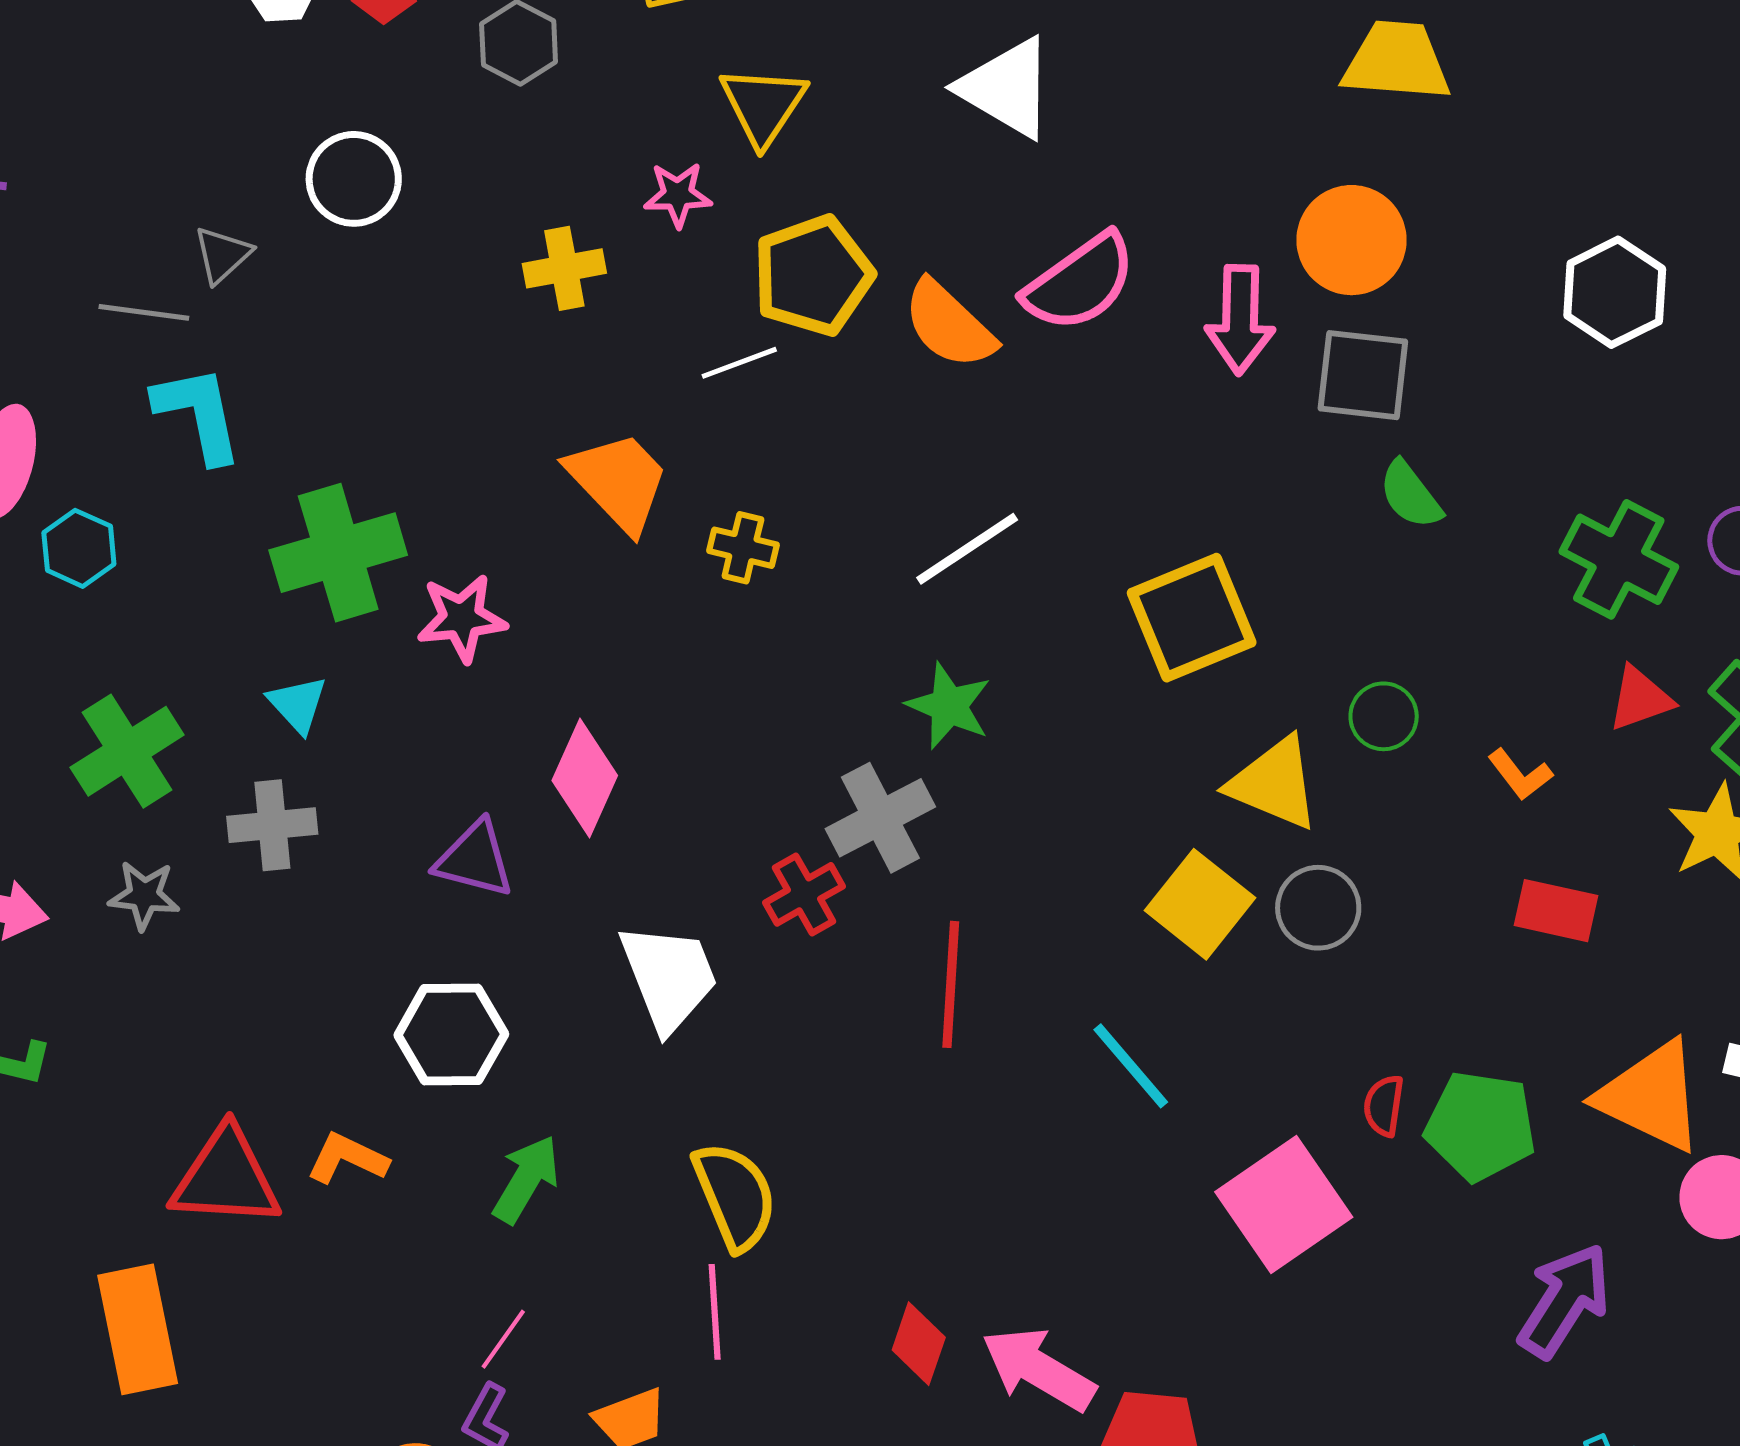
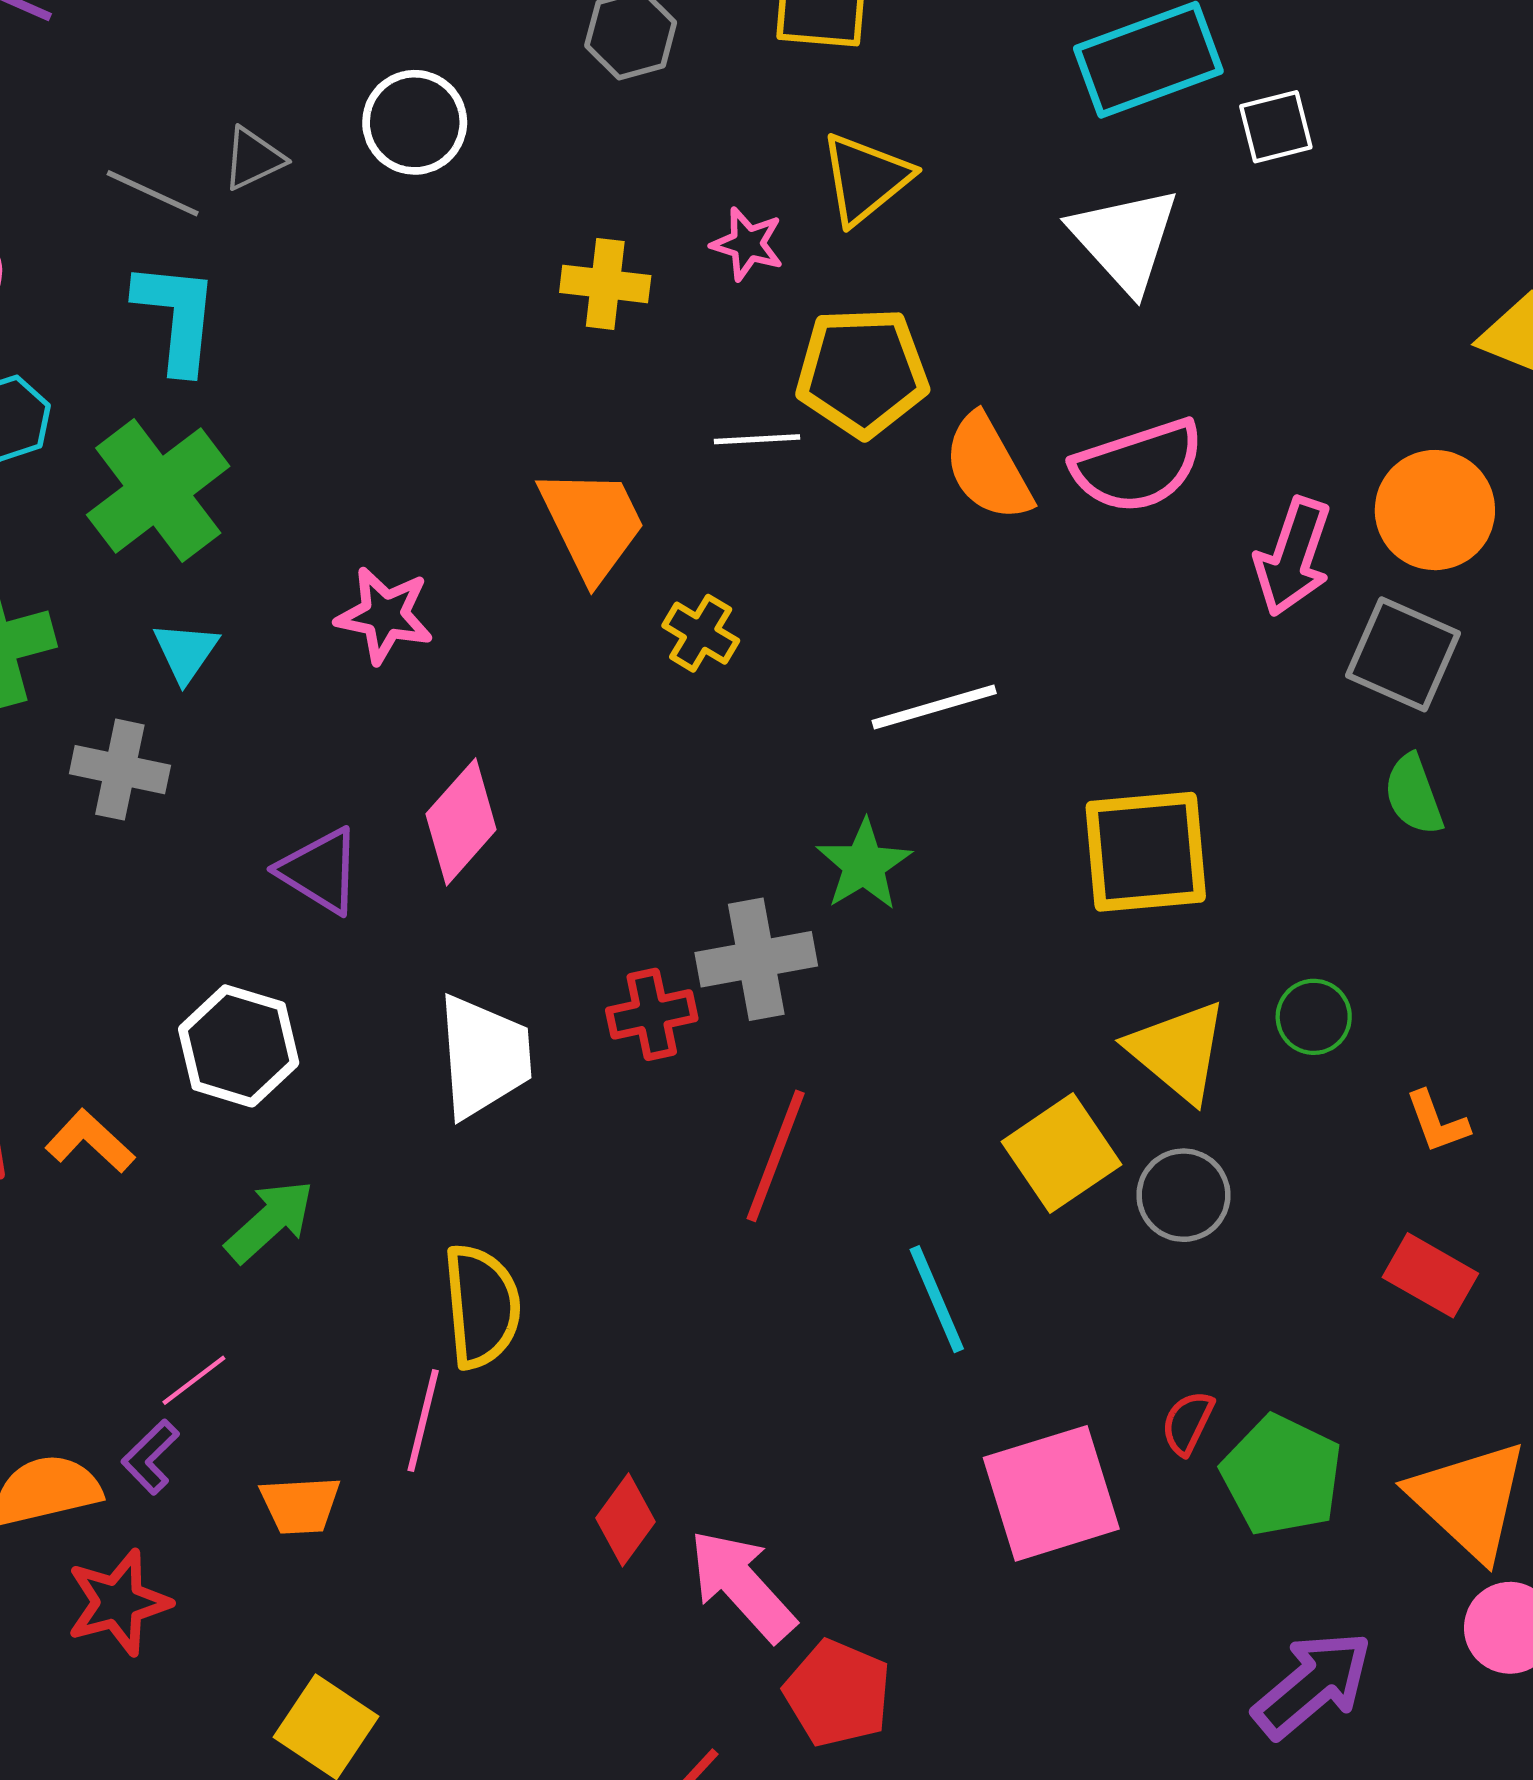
green cross: (338, 553) -> (158, 491), moved, turned -38

